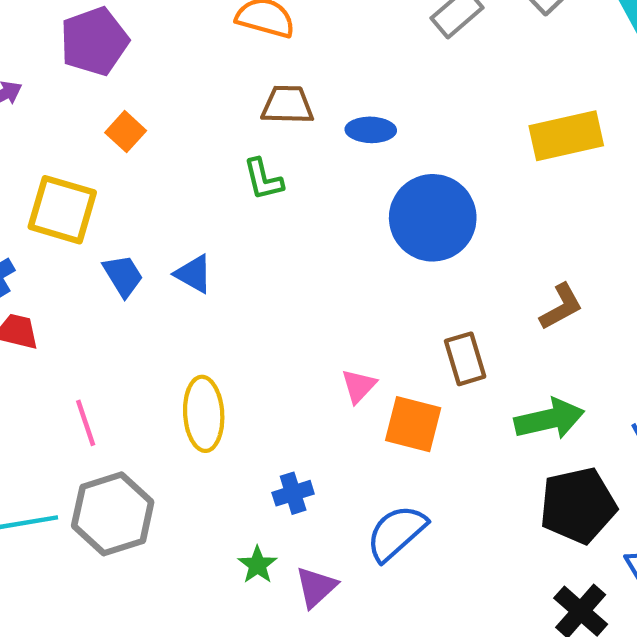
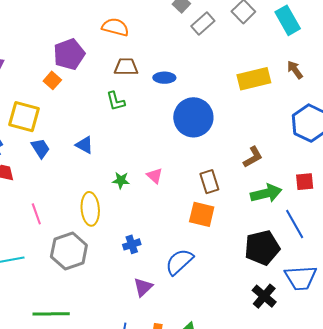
purple pentagon: (94, 41) -> (69, 54), moved
blue trapezoid: (123, 276) -> (40, 148), moved
pink triangle: (359, 386) -> (155, 176), moved, turned -30
green arrow: (549, 419) -> (266, 193), moved
orange square: (413, 424) -> (202, 214), moved
gray hexagon: (113, 514) -> (69, 251), moved
green star: (257, 565) -> (121, 180), moved, turned -30

